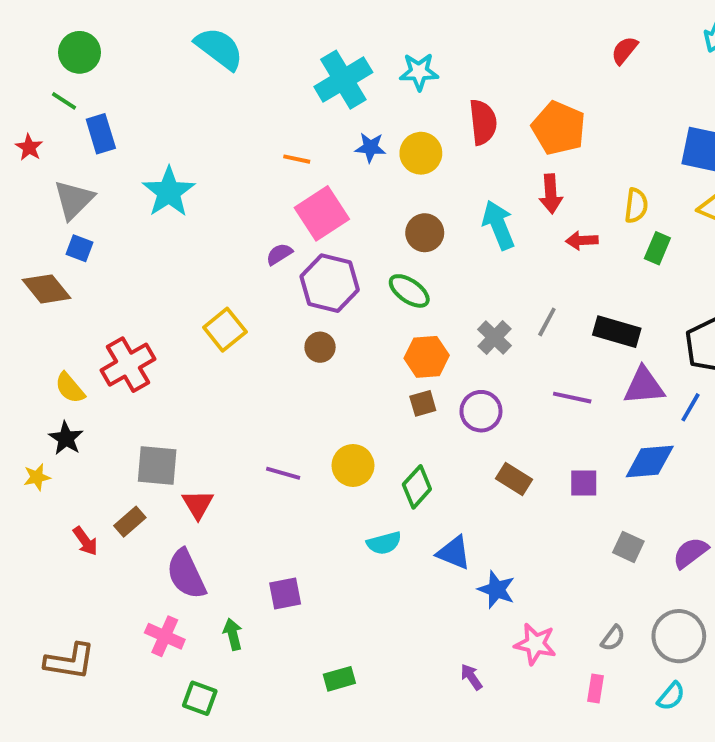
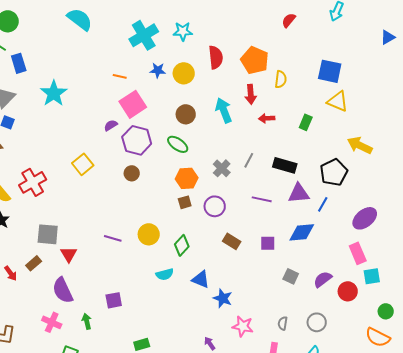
yellow semicircle: (636, 206) -> (281, 79), moved
gray circle: (679, 636) -> (317, 322), size x0.7
gray semicircle: (613, 638) -> (283, 323), turned 152

